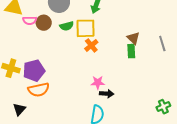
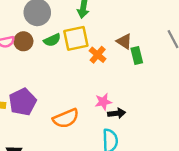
brown triangle: (133, 38) -> (124, 41), moved
orange cross: (91, 45) -> (98, 55), moved
orange semicircle: (39, 90) -> (66, 118), moved

